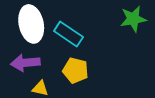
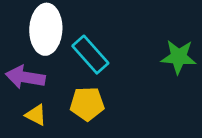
yellow pentagon: (75, 70) -> (87, 104), turned -30

